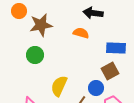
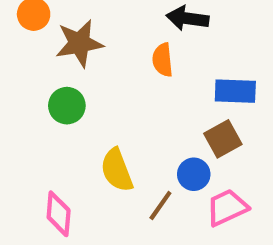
orange semicircle: (81, 33) -> (163, 60), turned -112
yellow semicircle: (59, 86) -> (117, 170), turned -45

